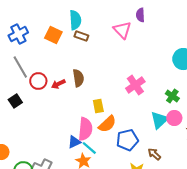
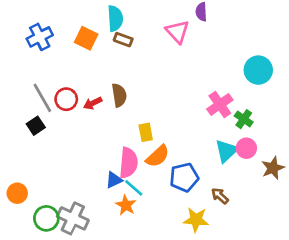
gray line: (20, 67) -> (42, 98), moved
pink cross: (135, 85) -> (220, 104), moved

